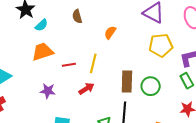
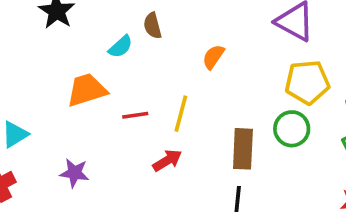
cyan semicircle: (41, 25) -> (121, 47), moved
green circle: (151, 86) -> (292, 129), moved
purple star: (48, 91) -> (74, 173), moved

